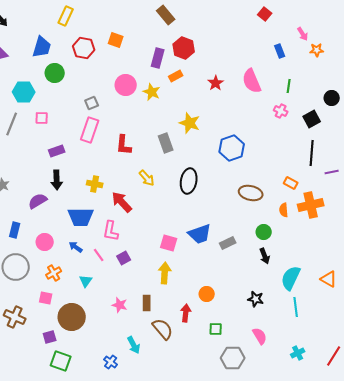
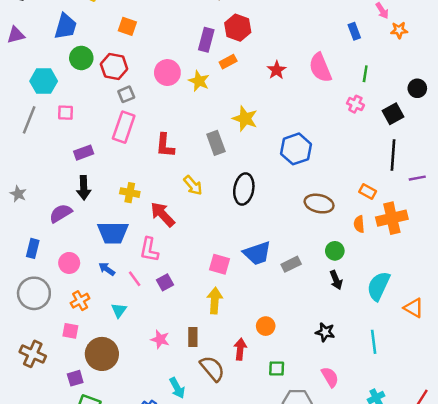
orange square: (116, 40) -> (127, 26), moved
red hexagon: (84, 48) -> (114, 66), moved
cyan semicircle: (291, 278) -> (378, 286), moved

